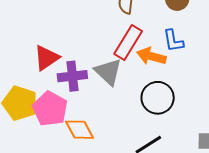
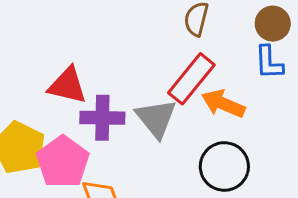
blue L-shape: (173, 41) -> (269, 63), moved
red triangle: (46, 58) -> (67, 85), turned 40

